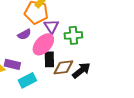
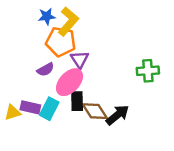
green cross: (73, 35) -> (148, 71), moved
brown diamond: (63, 67) -> (95, 111), turned 65
cyan rectangle: (27, 80) -> (49, 109), moved, turned -36

